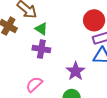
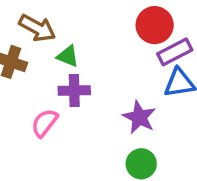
pink semicircle: (34, 84) -> (45, 123), moved

